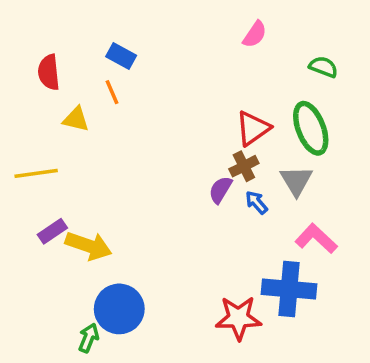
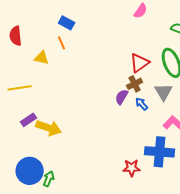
red semicircle: (49, 72) -> (16, 36), moved
blue circle: (119, 309) -> (30, 171), moved
red star: (238, 318) -> (132, 168), size x0.7

